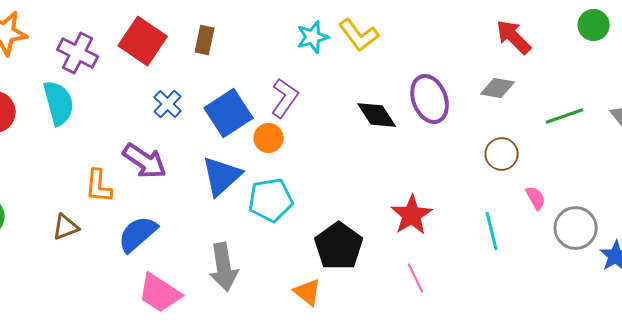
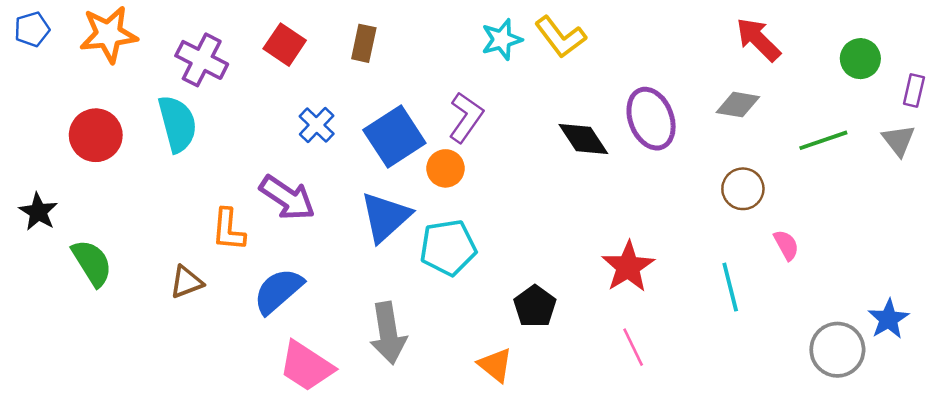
green circle: (594, 25) -> (860, 59), moved
red square: (143, 41) -> (285, 45), size x0.7
gray circle: (576, 228) -> (837, 350), moved
black pentagon: (339, 246) -> (535, 306), size x0.7

